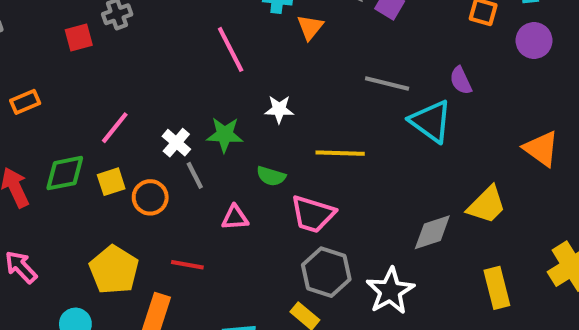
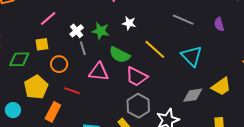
cyan triangle: (431, 121) -> (192, 56), moved
yellow line: (340, 153) -> (155, 49), turned 30
green diamond: (65, 173) -> (19, 59), moved
green semicircle: (271, 176) -> (120, 55), size x1.5
orange circle: (150, 197) -> (59, 64), moved
pink triangle: (235, 218) -> (99, 72), size x1.5

